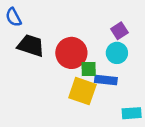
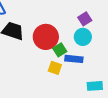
green square: (89, 69) -> (60, 50), turned -32
yellow square: (82, 91) -> (55, 68), size x0.6

